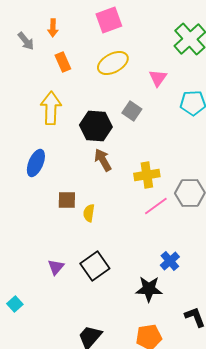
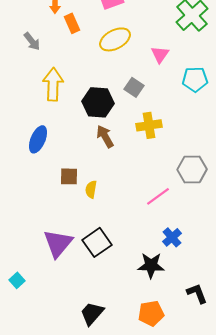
gray arrow: (26, 41) -> (32, 41), moved
orange rectangle: (63, 62) -> (72, 23), moved
yellow cross: (147, 175) -> (149, 125), moved
pink line: (156, 206) -> (158, 196), moved
purple triangle: (56, 267) -> (58, 243), size x1.8

